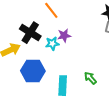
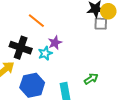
green arrow: (90, 78) -> (91, 79), turned 112

